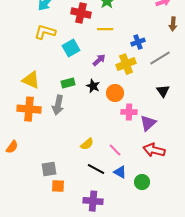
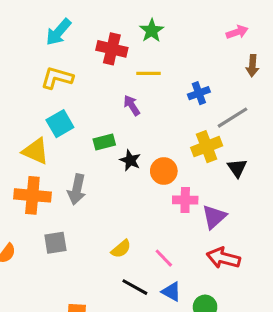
cyan square: (71, 48) -> (60, 124), moved
purple arrow: (99, 60) -> (132, 105), moved, turned -80
yellow cross: (126, 64) -> (207, 147), moved
green rectangle: (68, 83) -> (104, 142), moved
gray square: (49, 169) -> (55, 243), moved

